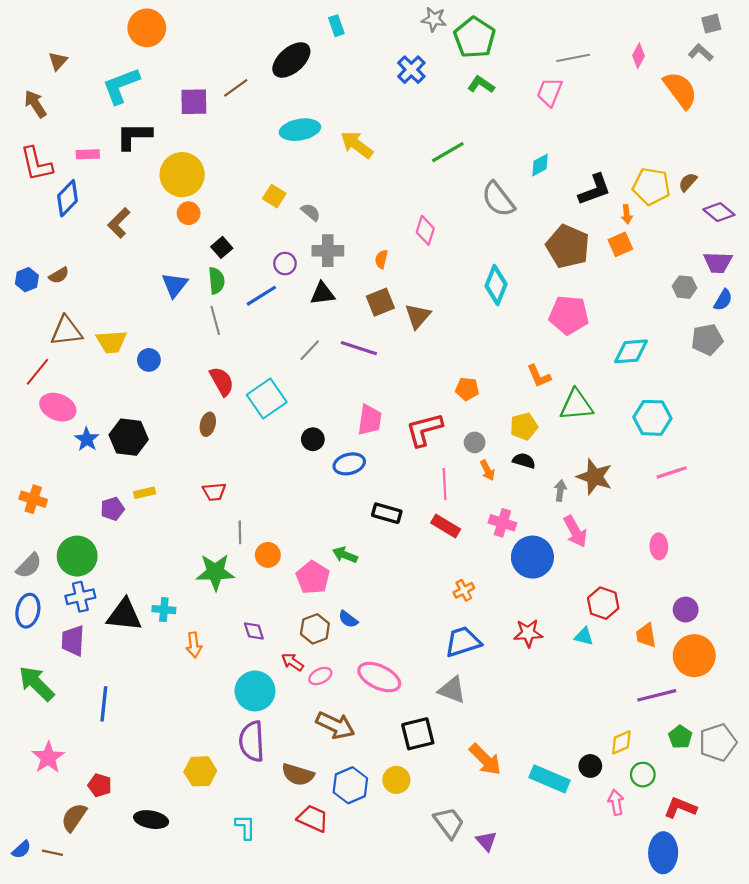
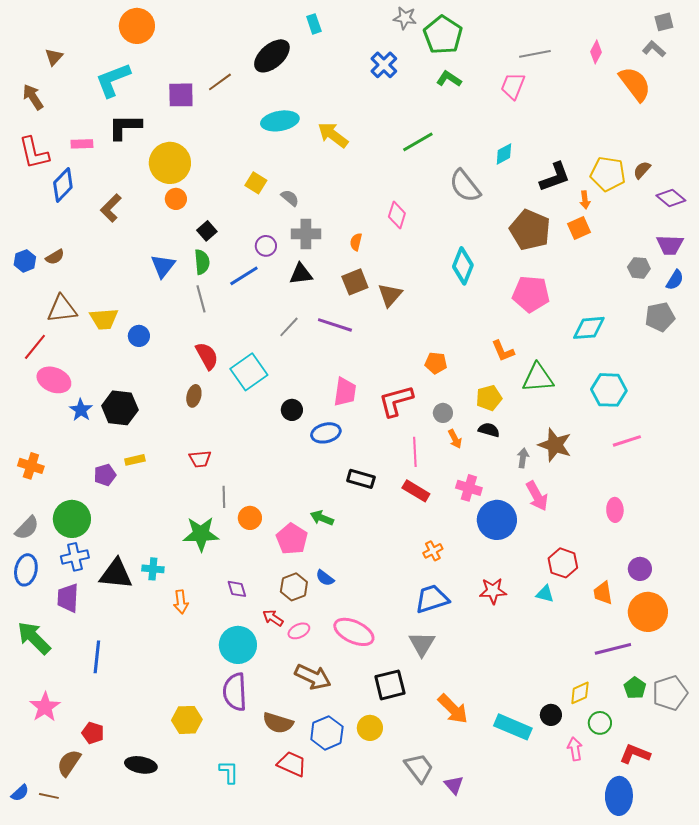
gray triangle: (452, 690) -> (422, 644), turned 40

